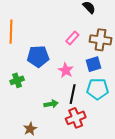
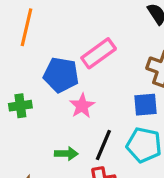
pink rectangle: (72, 38) -> (99, 53), moved, size x1.5
pink star: (66, 70) -> (82, 106), moved

